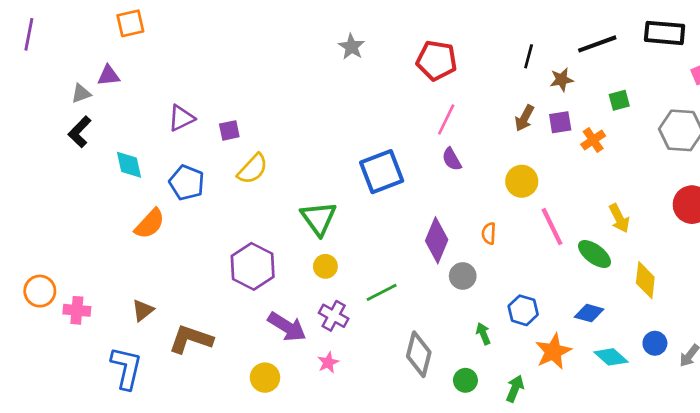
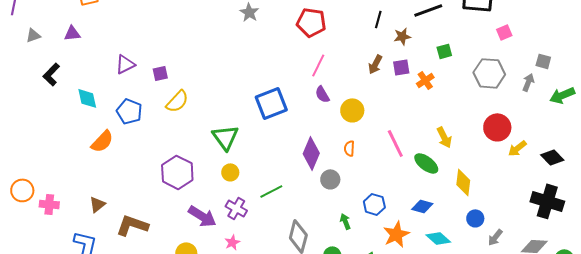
gray triangle: (81, 93) -> (33, 35), moved
yellow circle: (522, 181) -> (352, 110), moved
blue circle: (655, 343) -> (475, 218), moved

